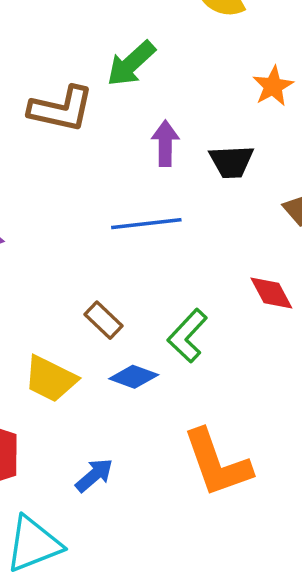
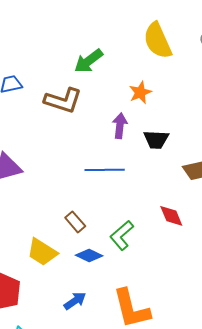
green arrow: (131, 64) -> (89, 61), moved
orange star: (273, 86) -> (140, 92), moved
blue arrow: (94, 475) -> (75, 301), moved

